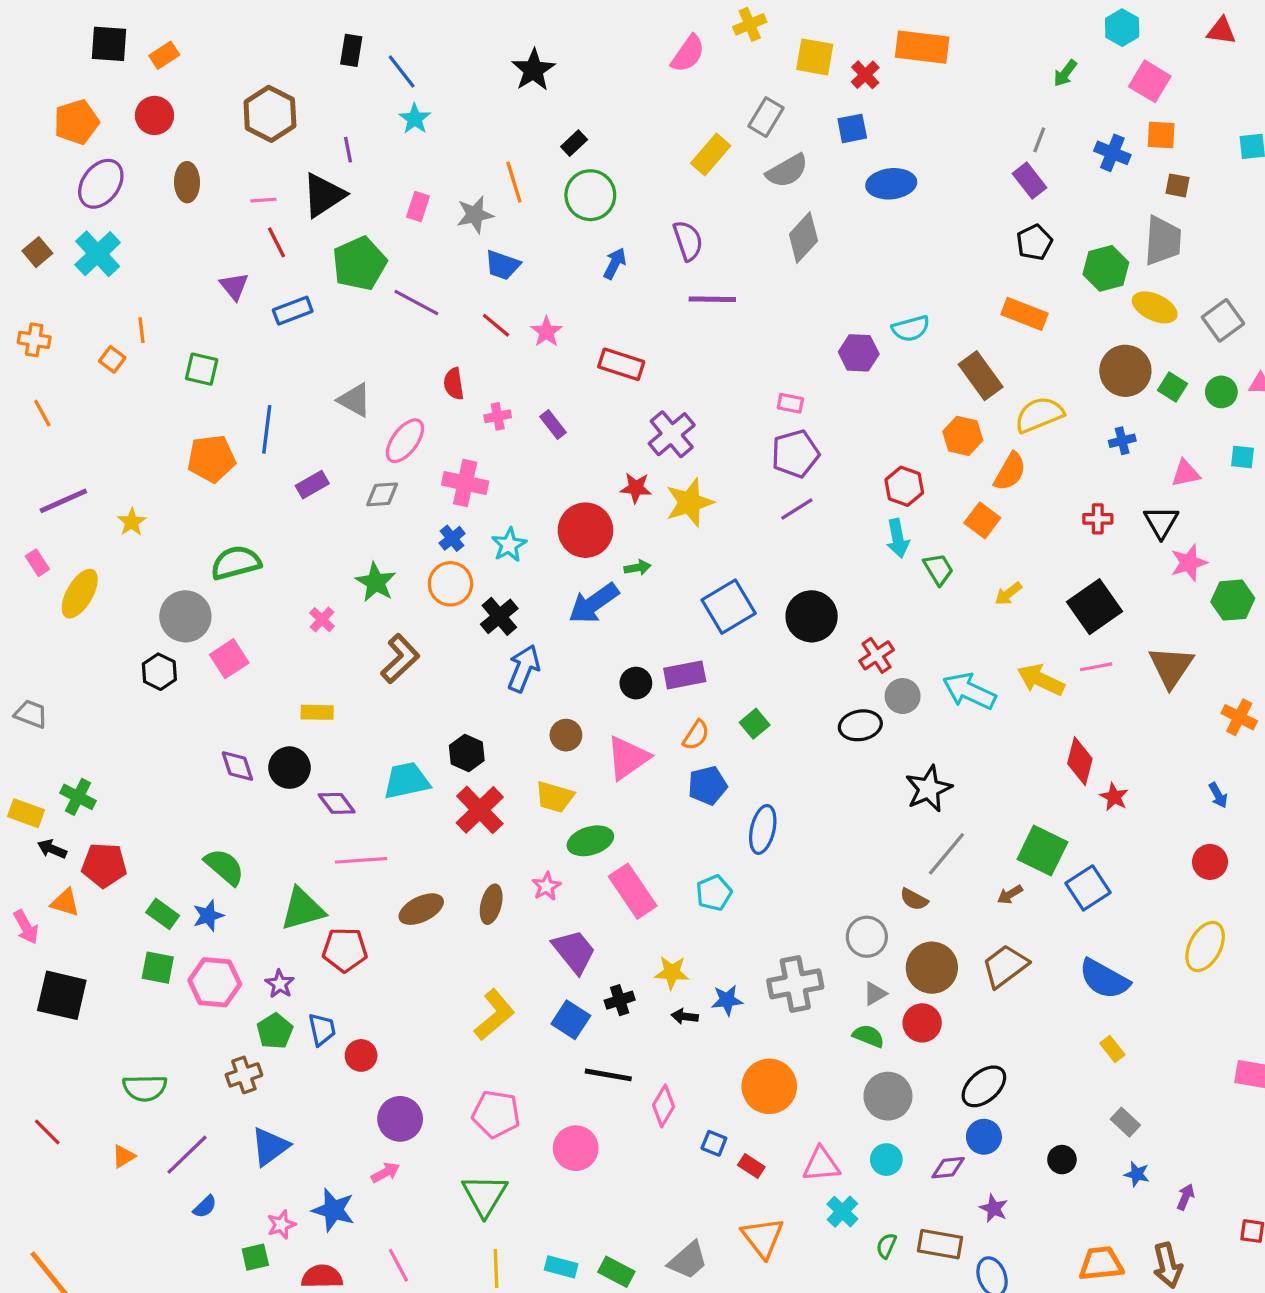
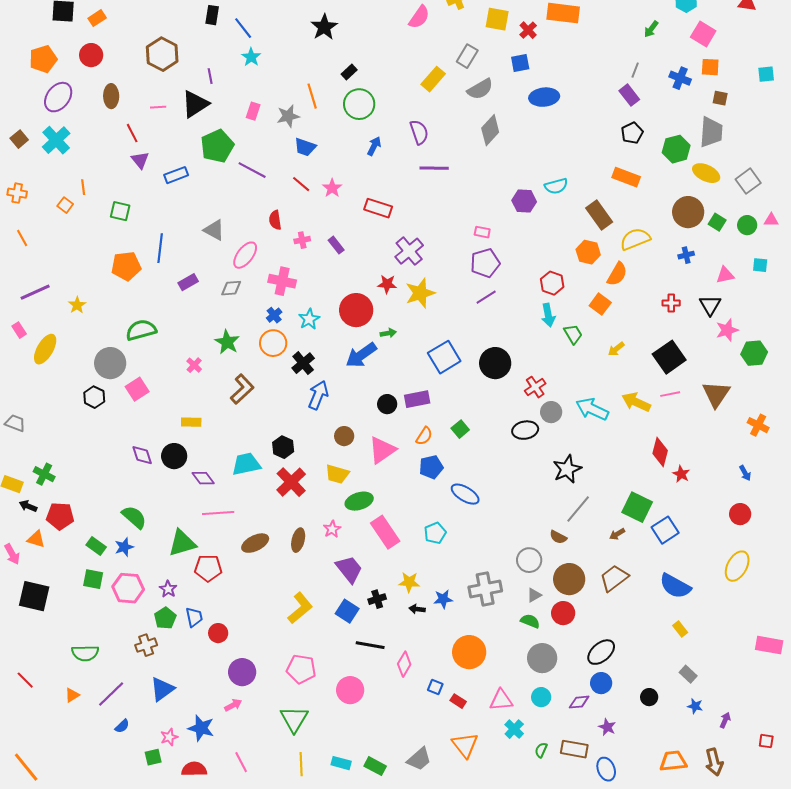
red line: (276, 242) -> (132, 133), moved
blue ellipse: (763, 829) -> (465, 494), turned -72

